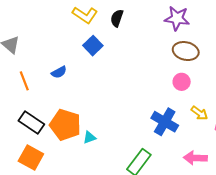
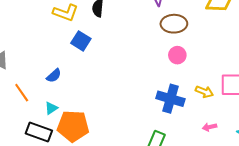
yellow arrow: (199, 113) -> (204, 92), moved
cyan triangle: (89, 138) -> (51, 108), moved
pink arrow: (195, 158) -> (210, 127), size x0.6

